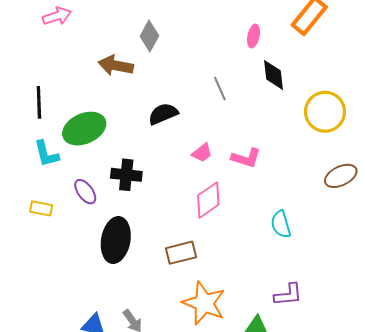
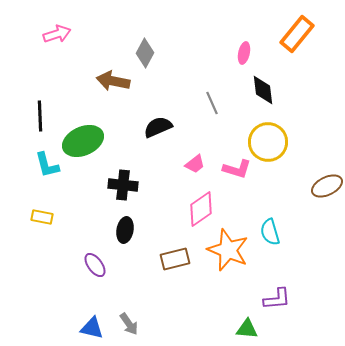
yellow circle: (325, 112) -> (268, 142), moved
purple ellipse: (85, 192) -> (95, 265), moved
black ellipse: (116, 240) -> (125, 230), moved, size x0.6
orange star: (204, 303) -> (228, 250), moved

